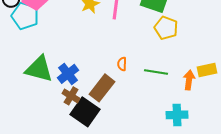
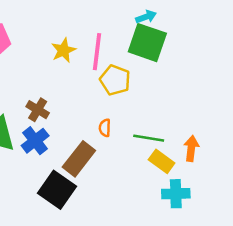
yellow pentagon: (166, 28) -> (115, 80), moved
yellow rectangle: (207, 70) -> (162, 161), moved, turned 48
brown cross: (71, 96) -> (38, 110), moved

